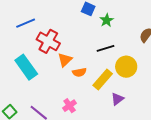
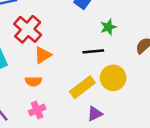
green star: (107, 20) -> (108, 27), moved
orange semicircle: (79, 72) -> (33, 81), moved

